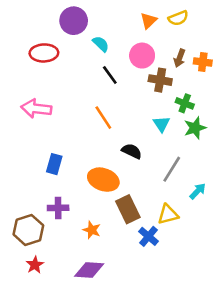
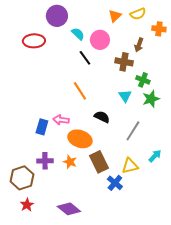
pink circle: (142, 56) -> (100, 40), moved
orange cross: (203, 62) -> (159, 29), moved
pink arrow: (36, 109) -> (61, 120), moved, size x0.7
cyan arrow: (198, 191) -> (155, 156), moved
orange star: (92, 230) -> (70, 162), moved
purple diamond: (89, 270) -> (69, 209), turned 35

